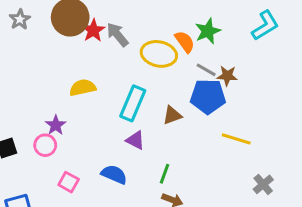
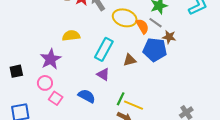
orange semicircle: (185, 42) -> (142, 26), moved
gray line: (206, 70) -> (155, 23), moved
purple star: (56, 125) -> (51, 59), size x1.5
yellow line: (236, 139) -> (133, 105), moved
pink circle: (45, 145) -> (45, 83), moved

